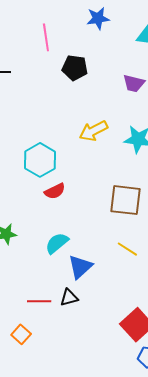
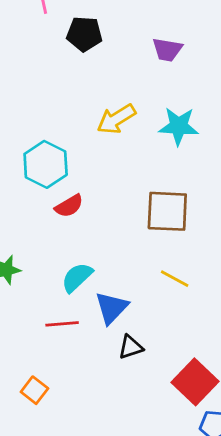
black triangle: (69, 298) -> (131, 347), moved
red line: (39, 301) -> (62, 324), moved
orange square: (21, 334) -> (34, 390), moved

